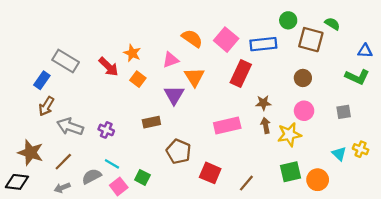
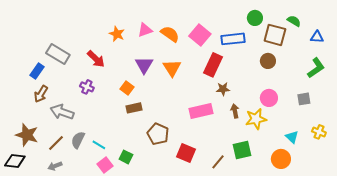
blue triangle: (365, 51) -> (317, 37), moved
orange star: (132, 53) -> (117, 34), moved
pink triangle: (171, 60) -> (145, 30), moved
green L-shape: (357, 77) -> (316, 68), turned -60
brown circle: (303, 78) -> (268, 61), moved
orange square: (138, 79) -> (127, 88), moved
purple triangle: (174, 95) -> (144, 65), moved
brown star: (263, 103) -> (223, 89), moved
purple cross: (106, 130) -> (87, 87), moved
cyan triangle: (339, 154) -> (292, 137), moved
green square: (290, 172) -> (242, 150), moved
gray semicircle: (92, 176) -> (78, 140), moved, turned -36

